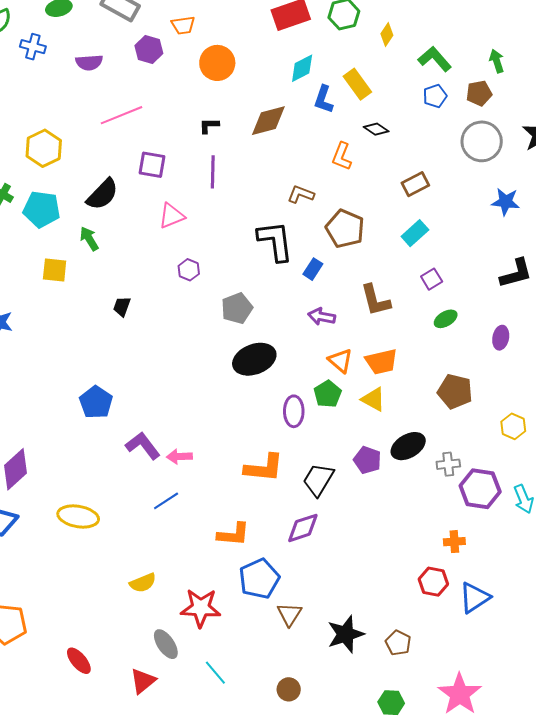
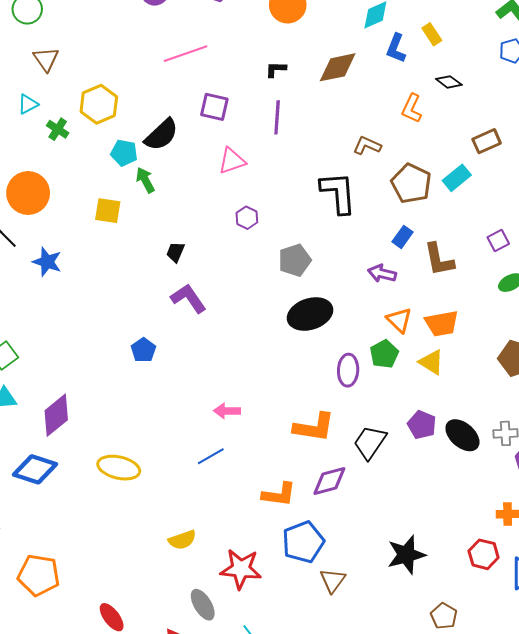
yellow rectangle: (357, 84) -> (432, 34), size x0.7
yellow hexagon: (44, 148) -> (99, 104), moved
cyan pentagon: (42, 209) -> (124, 153), moved, size x0.7
cyan rectangle: (415, 233) -> (457, 178), moved
blue rectangle: (313, 269) -> (403, 237), moved
blue pentagon: (96, 402) -> (143, 350), size x0.7
purple L-shape: (143, 446) -> (188, 298), moved
black ellipse: (408, 446) -> (462, 435), moved, turned 68
purple diamond: (303, 528) -> (329, 481), moved
black star: (346, 634) -> (406, 555), moved

